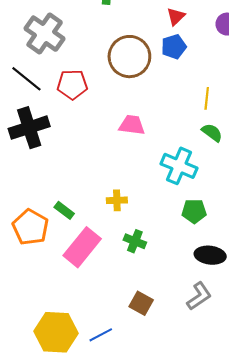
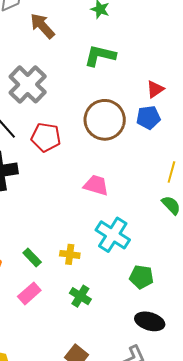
cyan cross: (179, 166) -> (113, 235), moved
green rectangle: (64, 210) -> (32, 257), moved
pink rectangle: (82, 247) -> (29, 293), size x0.6

